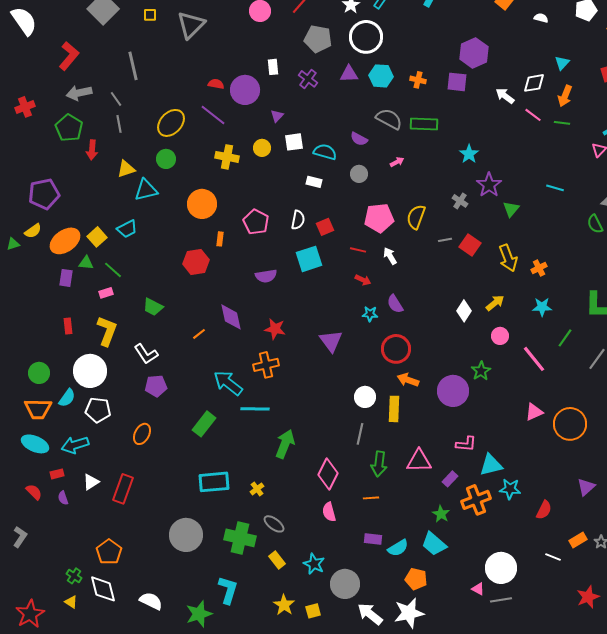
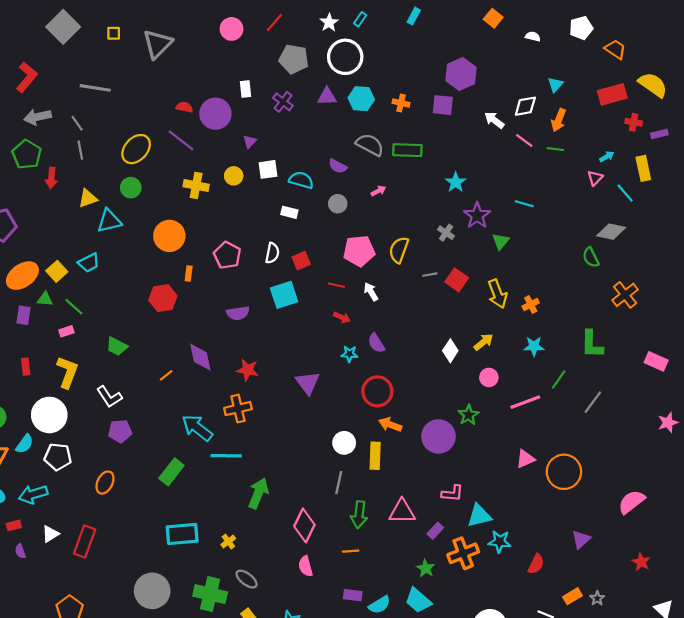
gray line: (133, 66) -> (95, 88), turned -68
cyan line: (555, 188) -> (524, 204), moved
pink line: (534, 359) -> (525, 402), turned -72

